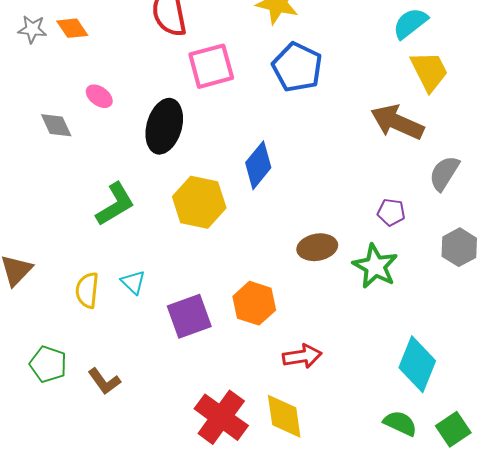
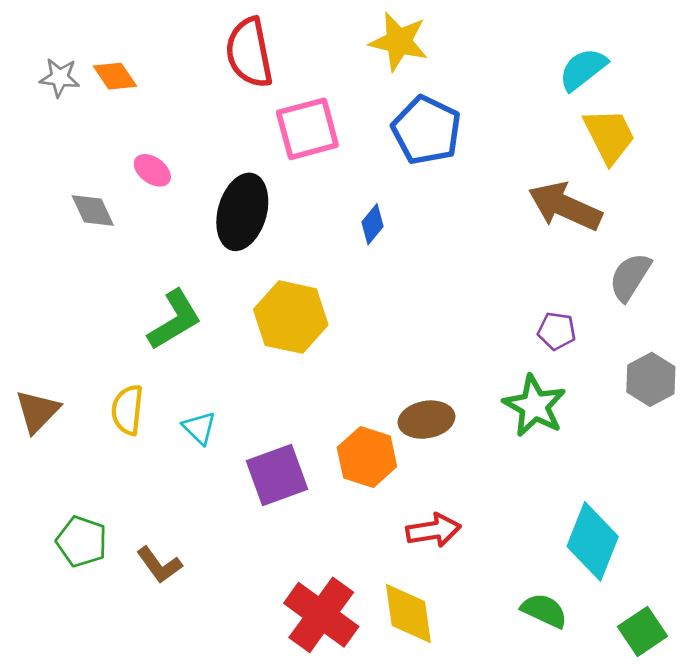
blue diamond: (258, 165) -> (372, 224), moved, size x0.6
brown ellipse: (317, 247) -> (426, 420), moved
yellow semicircle: (87, 290) -> (127, 410), moved
green semicircle: (400, 423) -> (544, 611), moved

